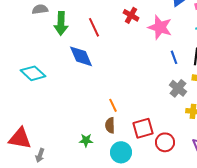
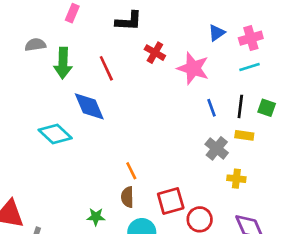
cyan diamond: (33, 73) -> (55, 134), moved

